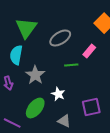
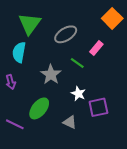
green line: (71, 65) -> (77, 63), turned 40
gray star: (35, 75) -> (51, 75), moved
white star: (58, 94) -> (78, 94), moved

